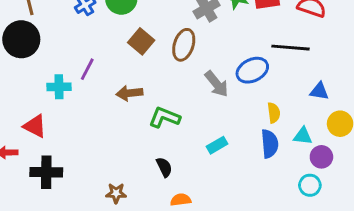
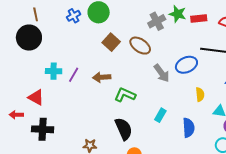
brown ellipse: (184, 45) -> (140, 46), turned -75
purple line: (87, 69) -> (74, 75), moved
blue semicircle: (270, 144) -> (189, 128), moved
cyan rectangle: (217, 145) -> (160, 115), turned -32
black semicircle: (164, 167) -> (124, 129), size x1.6

